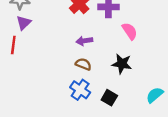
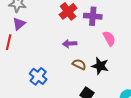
brown semicircle: (83, 64) -> (79, 64), moved
blue cross: (80, 90) -> (38, 76), moved

